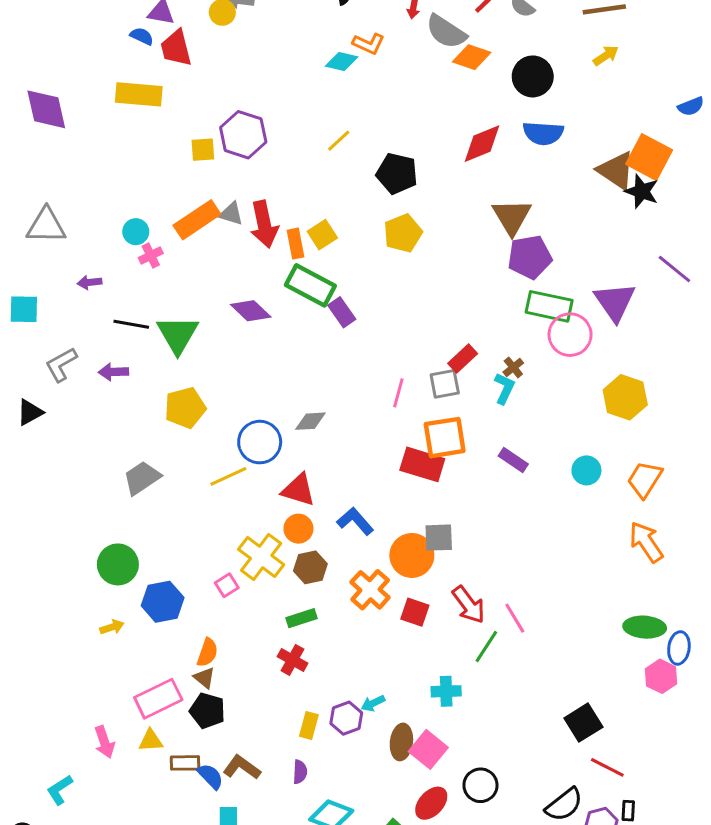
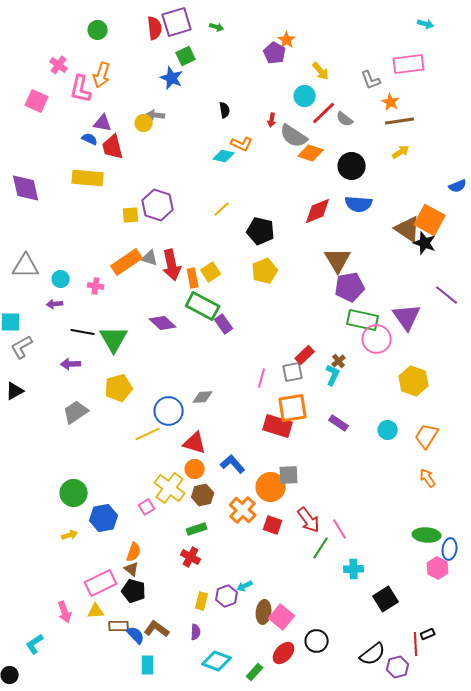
cyan circle: (136, 232) -> (61, 279), moved
pink cross: (151, 256) -> (96, 286), turned 35
gray L-shape: (61, 364) -> (22, 347), moved
gray trapezoid: (142, 478) -> (76, 412), moved
orange arrow: (646, 542) -> (428, 478), size x0.7
cyan cross: (446, 691) -> (354, 569), moved
red line: (607, 767) -> (416, 644), moved, turned 60
black rectangle: (628, 811) -> (428, 634), moved, turned 64

